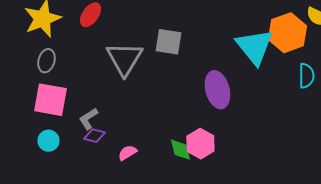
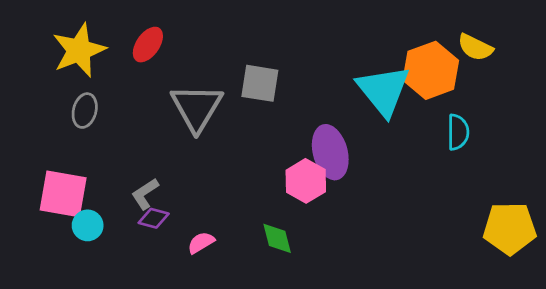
pink square: (50, 100) -> (63, 194), moved
pink hexagon: (200, 144) -> (306, 181), moved

